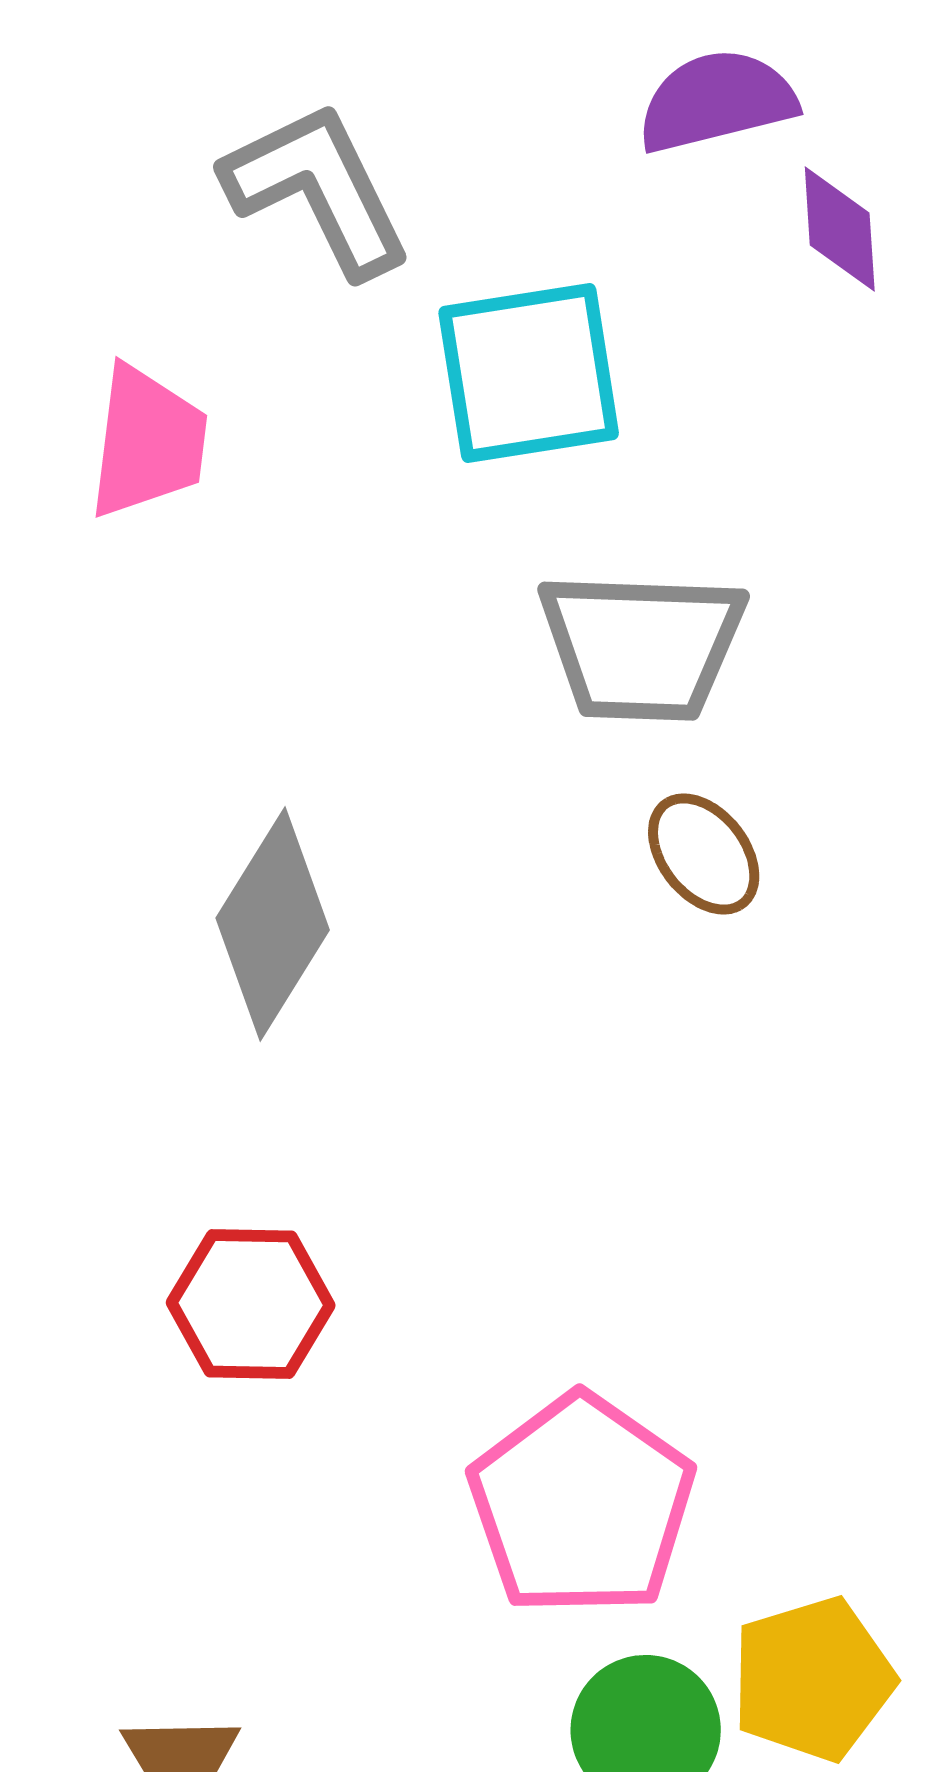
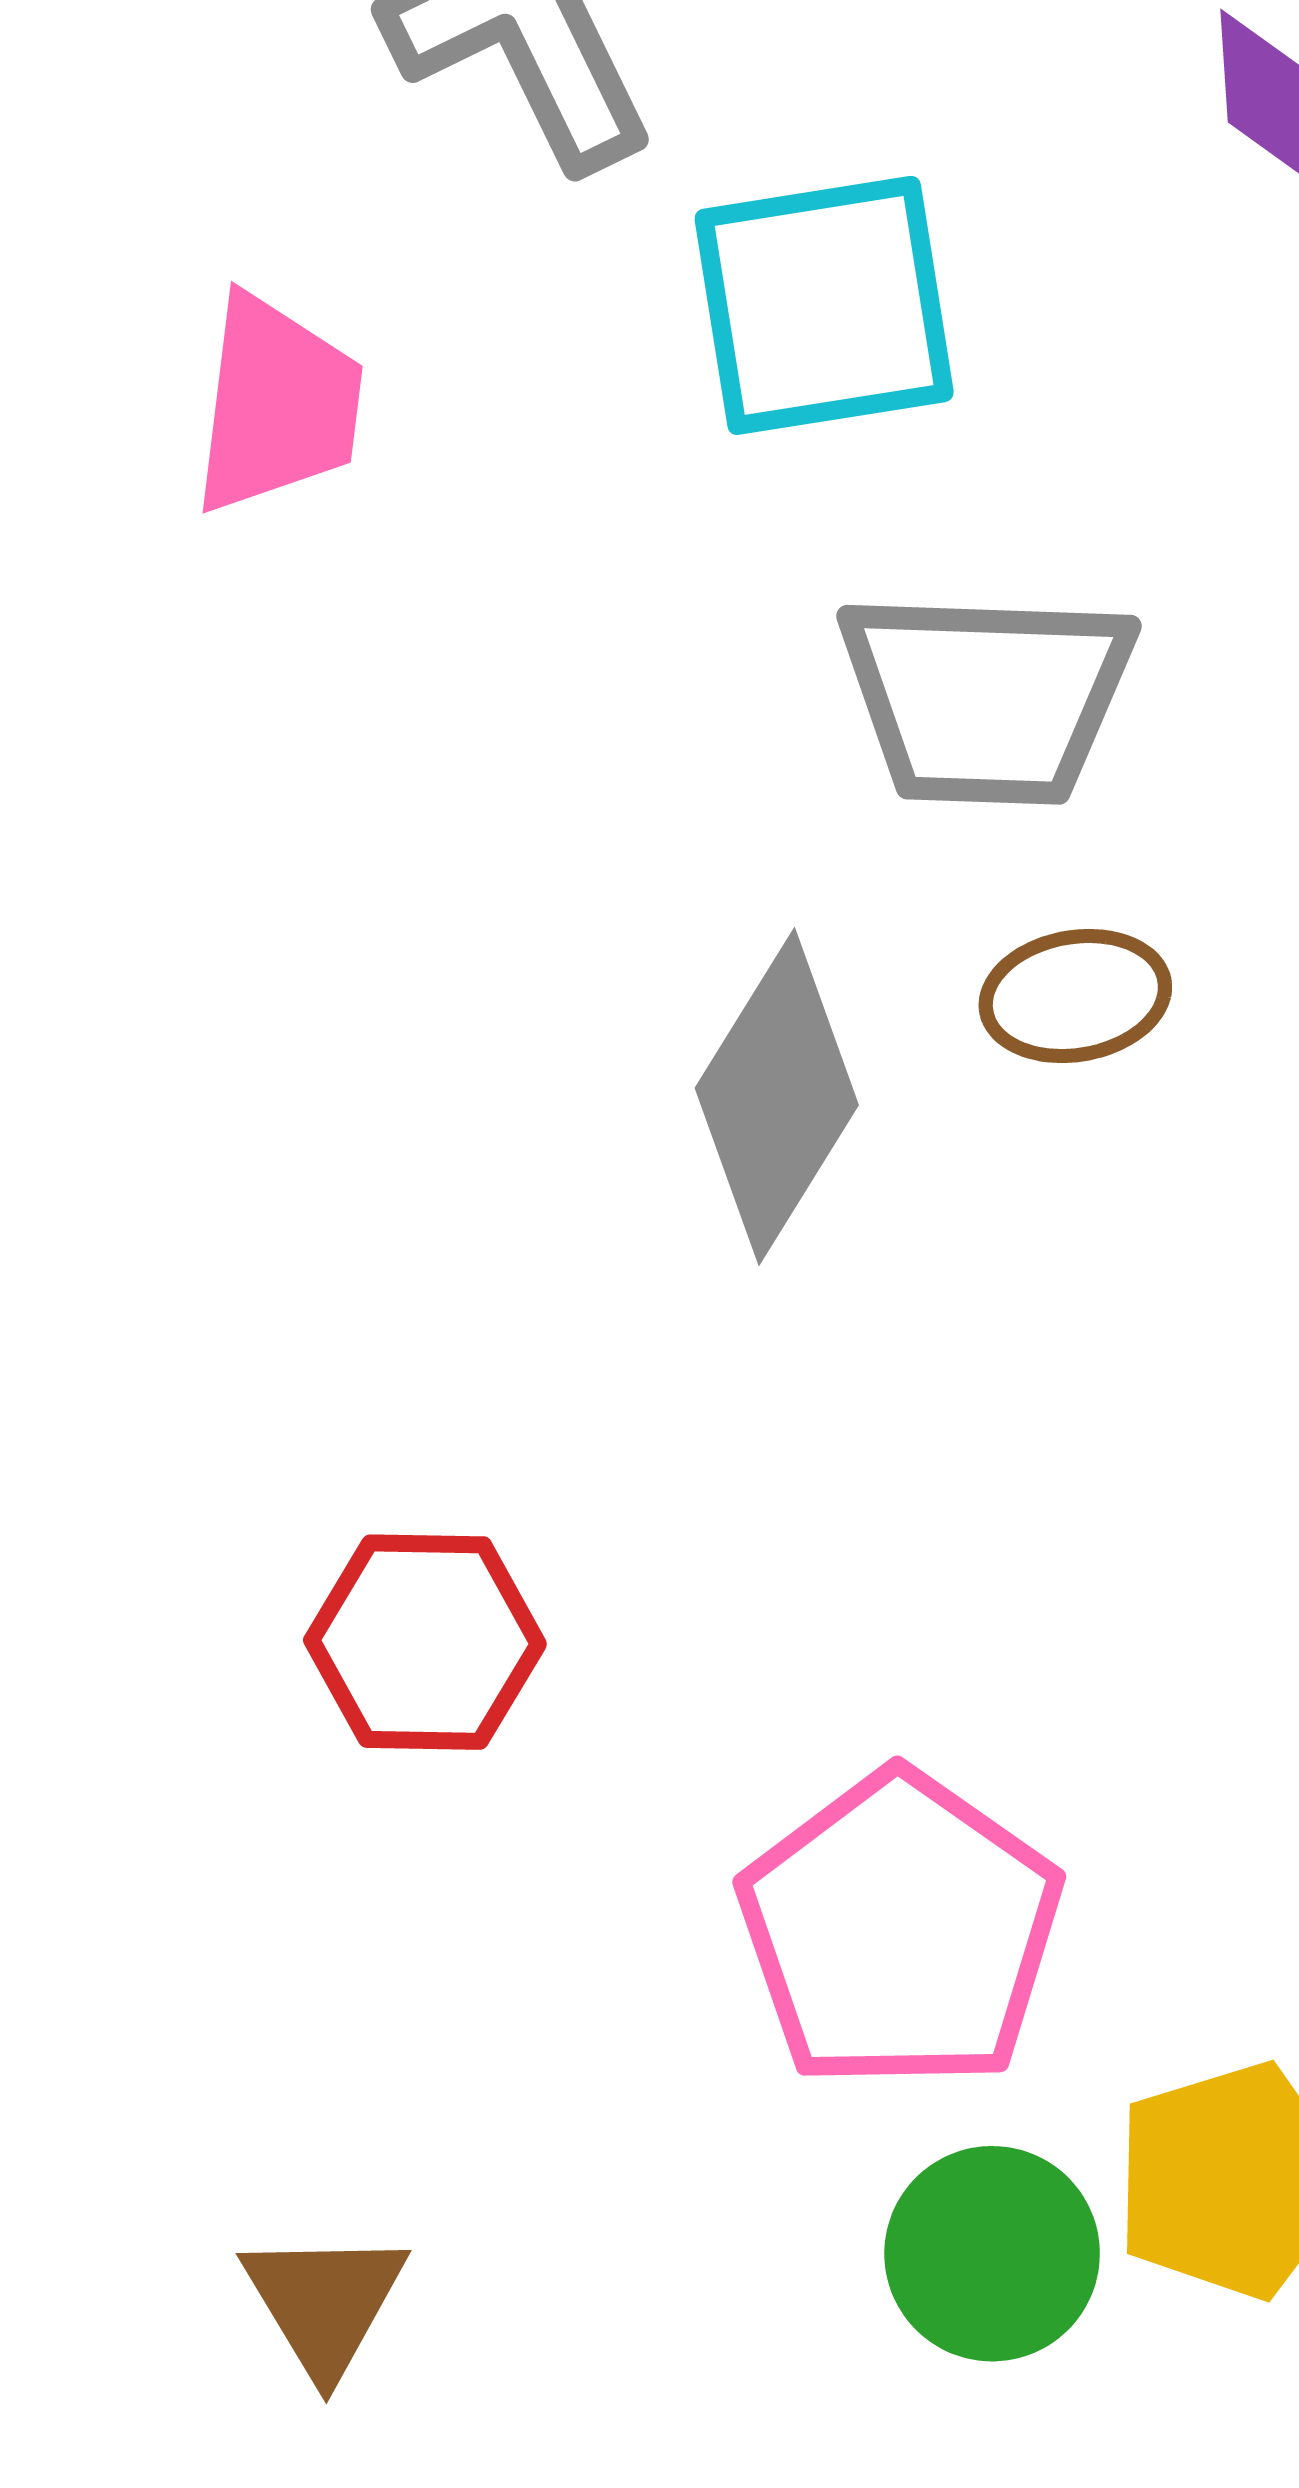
brown ellipse: (704, 854) -> (1075, 996), turned -62
gray diamond: (273, 924) -> (777, 1097), moved

